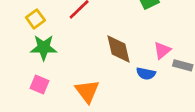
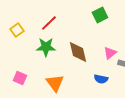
green star: (44, 48) -> (46, 47), moved
blue semicircle: (146, 74) -> (101, 79), moved

